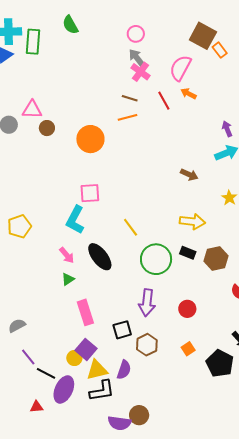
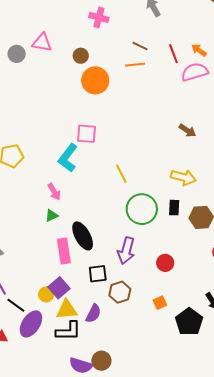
pink semicircle: (180, 68) -> (195, 72), moved, turned 36
pink cross: (140, 72) -> (99, 17), moved, turned -30
brown circle: (47, 128) -> (81, 56), moved
black rectangle: (188, 253) -> (174, 208), turned 63
black ellipse: (100, 257) -> (83, 236), moved

